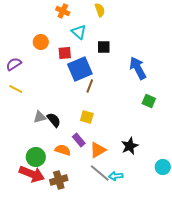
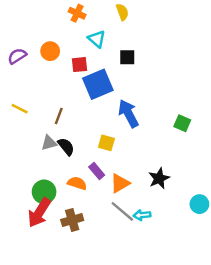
purple semicircle: (14, 64) -> (17, 56), moved
blue arrow: (138, 68) -> (128, 114), moved
brown line: (90, 86) -> (59, 116), moved
red arrow: (32, 174) -> (39, 213), turned 100

